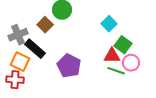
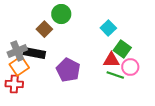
gray cross: (18, 35) -> (17, 51), moved
black rectangle: (35, 49) -> (34, 53), turned -30
orange square: (20, 62) -> (19, 66), turned 30

